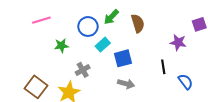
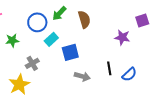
black line: (163, 67) -> (109, 68), moved
blue semicircle: (186, 82) -> (129, 74), turned 84
gray arrow: (126, 84) -> (82, 76), moved

